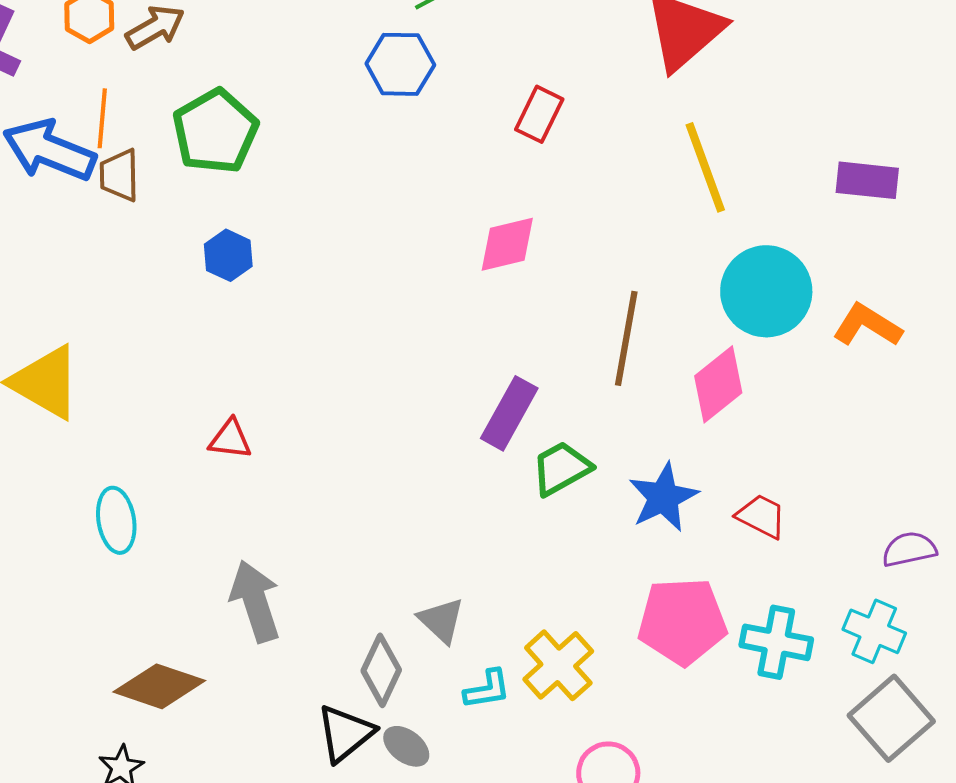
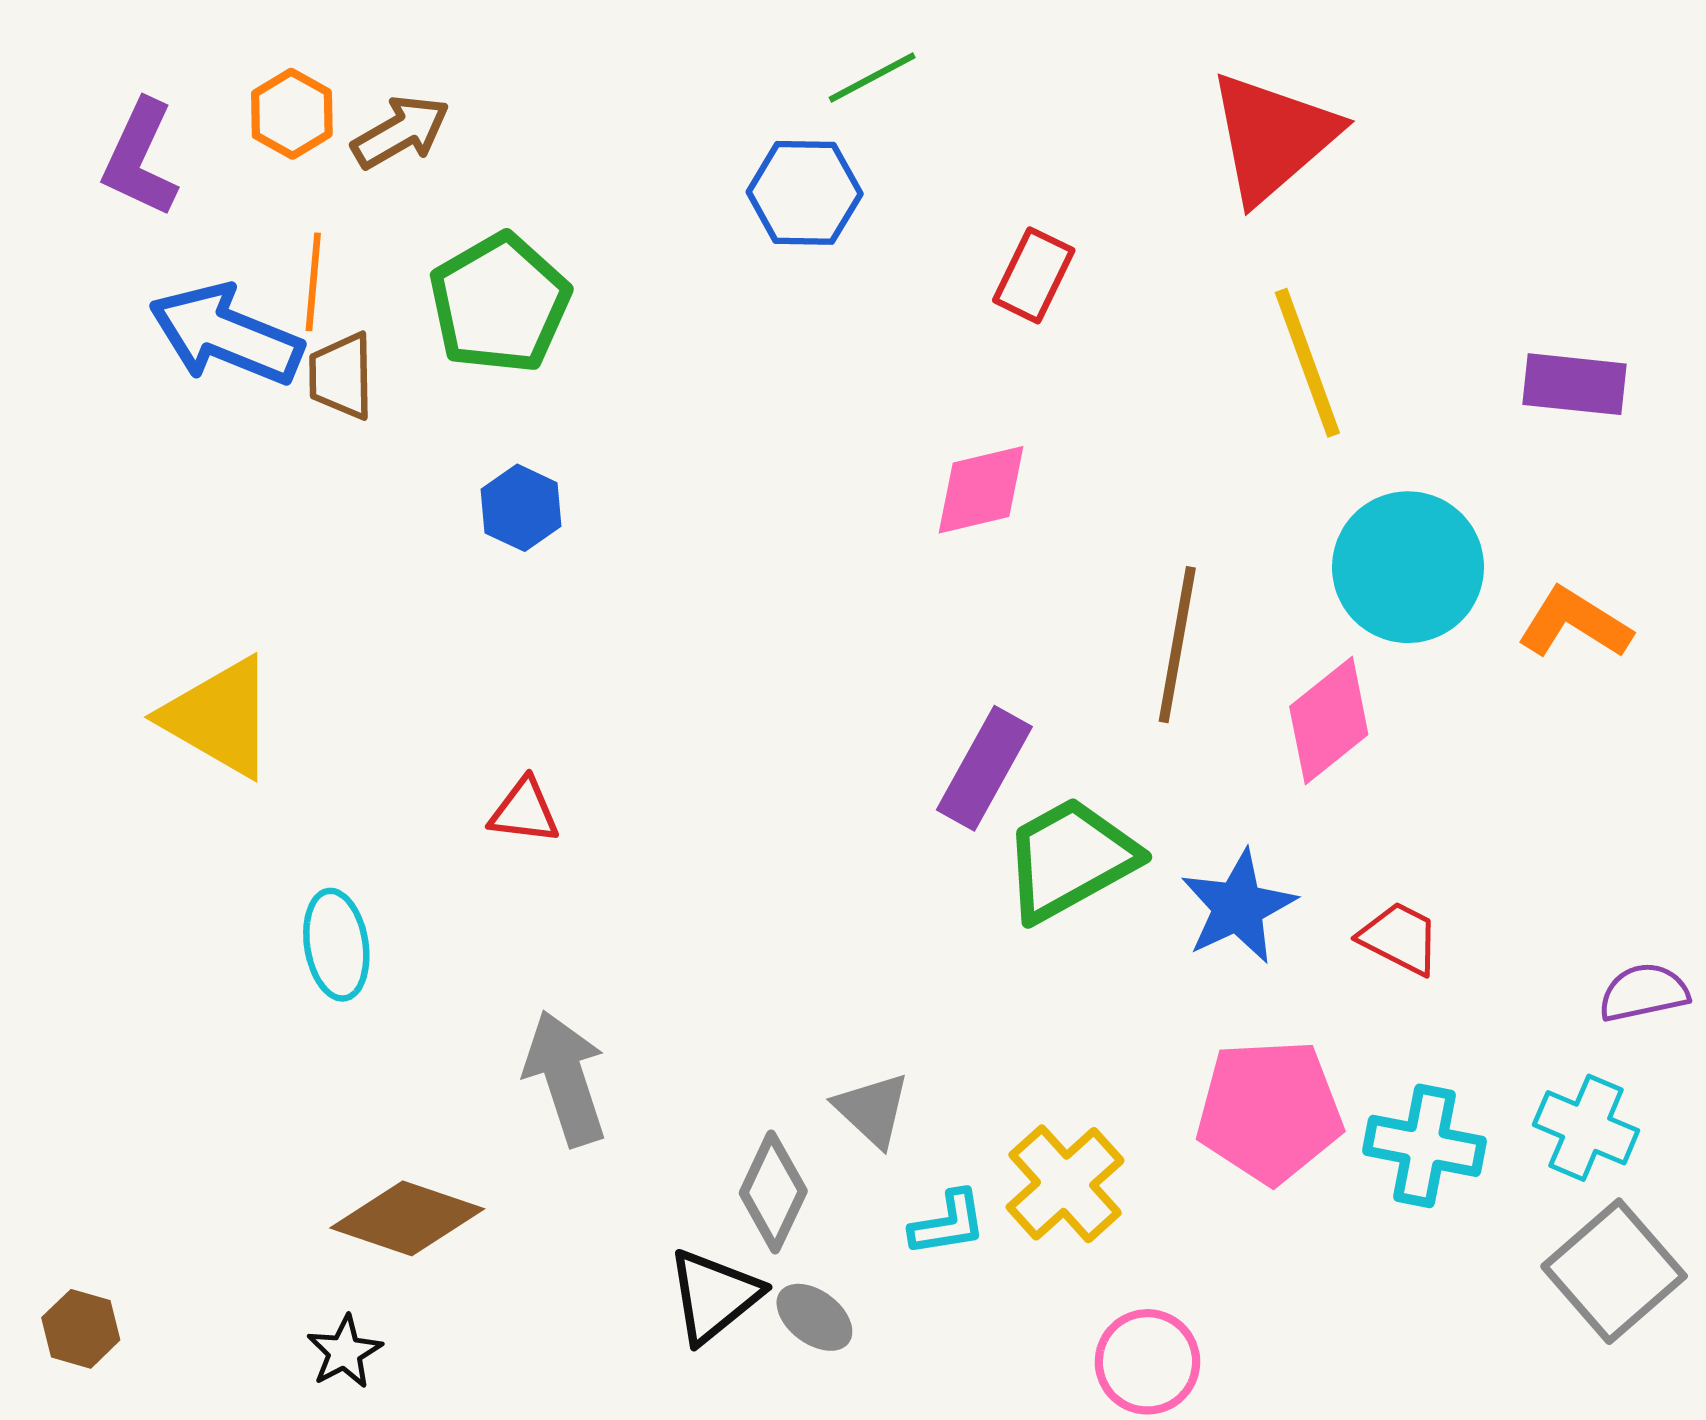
green trapezoid: (561, 468) -> (1070, 859), size x1.4

